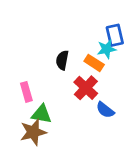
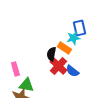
black semicircle: (62, 60) -> (51, 54), moved
blue semicircle: (105, 110) -> (72, 71), moved

